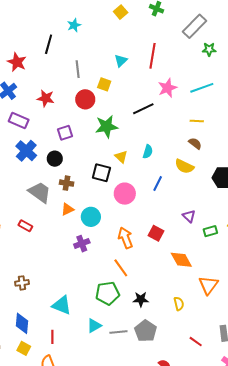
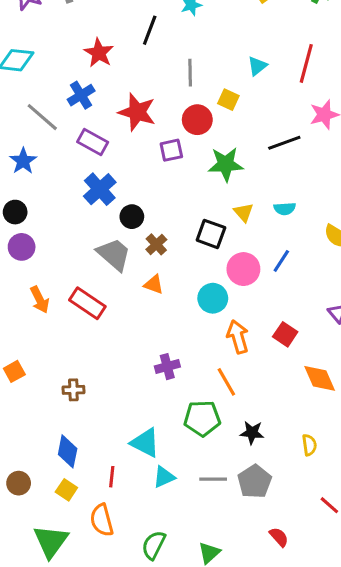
red star: (46, 98) -> (137, 112), size x1.4
purple square: (65, 133) -> (171, 150), moved
cyan semicircle: (148, 152) -> (285, 209), turned 64
black circle: (55, 159) -> (132, 217), moved
brown cross: (67, 183) -> (156, 244), turned 32
blue line: (158, 183) -> (281, 261), moved
orange triangle: (67, 209) -> (154, 284), turned 40
cyan circle: (91, 217) -> (213, 298), moved
red rectangle: (25, 226) -> (87, 303), size x1.6
purple cross: (82, 244) -> (167, 367), moved
cyan triangle: (62, 305) -> (145, 443), moved
cyan triangle: (94, 326) -> (164, 477), moved

